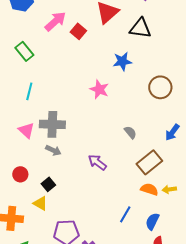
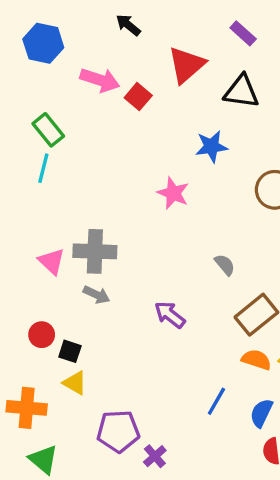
pink arrow: (55, 21) -> (100, 80), turned 60
cyan line: (29, 91) -> (43, 168), moved
black square: (48, 184) -> (70, 351), moved, turned -32

